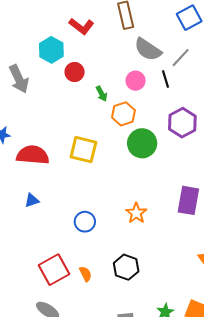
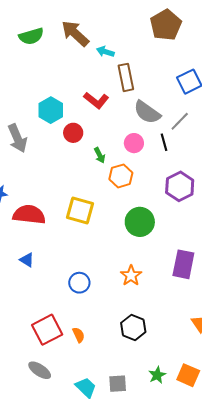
red L-shape: (81, 26) -> (96, 100), moved
green circle: (142, 143) -> (140, 222), moved
blue triangle: (32, 200) -> (27, 260), turned 49
black hexagon: (126, 267) -> (133, 327), moved

